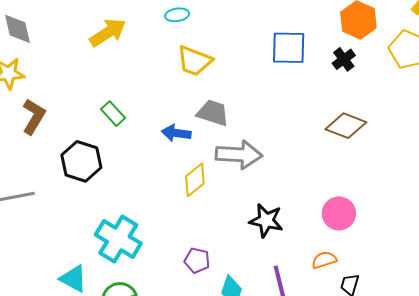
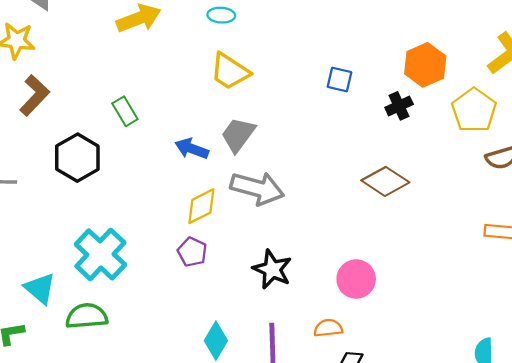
blue square: (289, 48) -> (339, 79), size x0.6
gray trapezoid: (213, 113) -> (238, 135), turned -84
purple pentagon: (197, 260) -> (192, 252), moved

